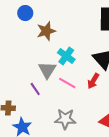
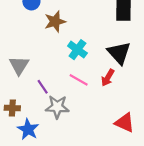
gray triangle: (47, 70) -> (19, 65), moved
gray star: (65, 119) -> (57, 107), moved

